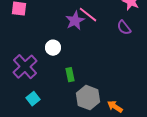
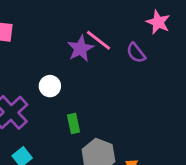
purple semicircle: (124, 28) -> (136, 53), moved

